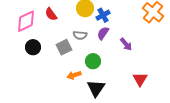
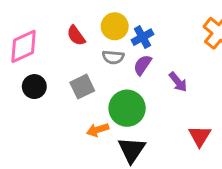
red semicircle: (51, 14) -> (76, 36), moved
gray semicircle: (80, 35) -> (113, 57), moved
green circle: (93, 61) -> (127, 108), size x1.5

